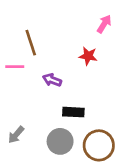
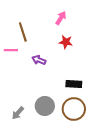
pink arrow: (104, 24) -> (61, 18), moved
black rectangle: (73, 112) -> (74, 84), moved
gray arrow: (16, 135) -> (18, 113), moved

